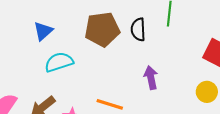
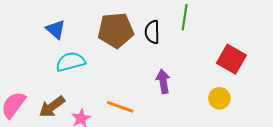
blue triangle: (43, 31) -> (56, 29), turned -40

